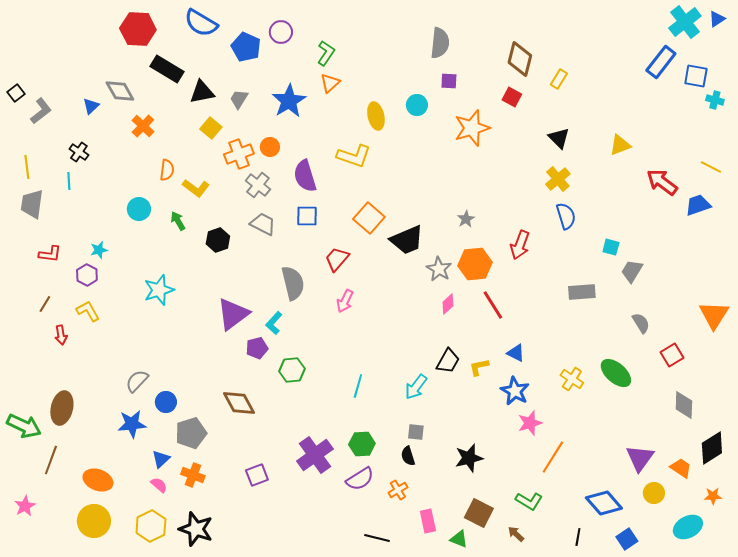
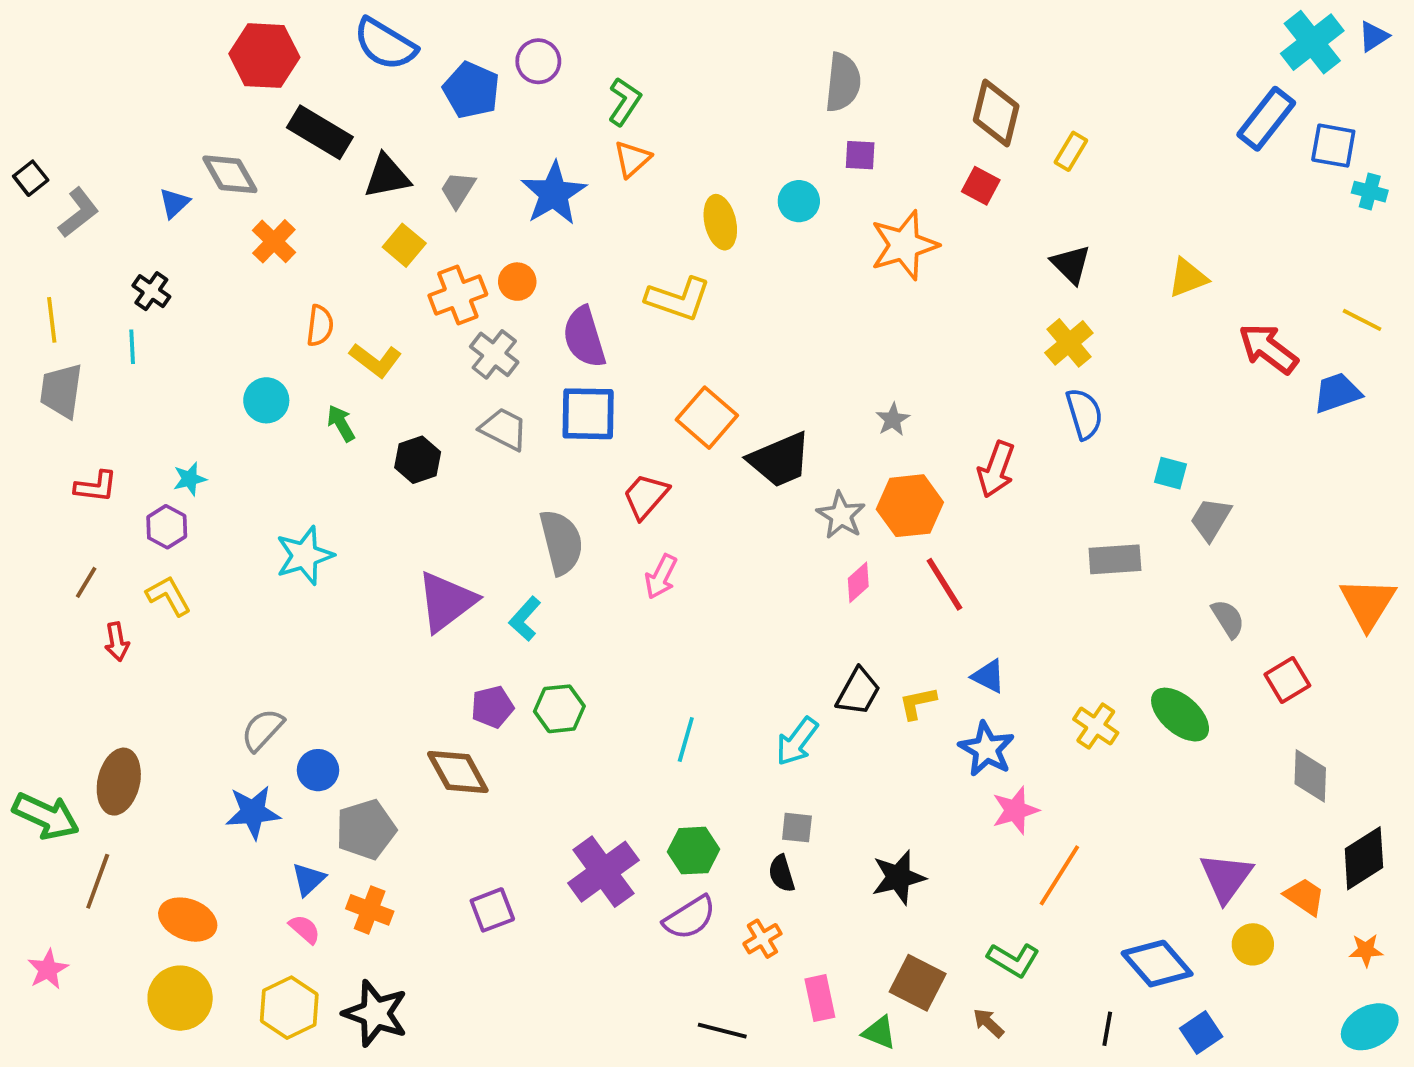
blue square: (307, 216) -> (588, 414), size x1.4
purple pentagon: (257, 348) -> (492, 707), moved
cyan ellipse: (688, 527) -> (1370, 1027), moved

